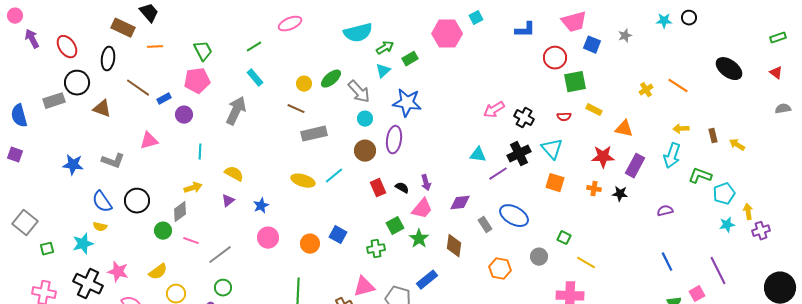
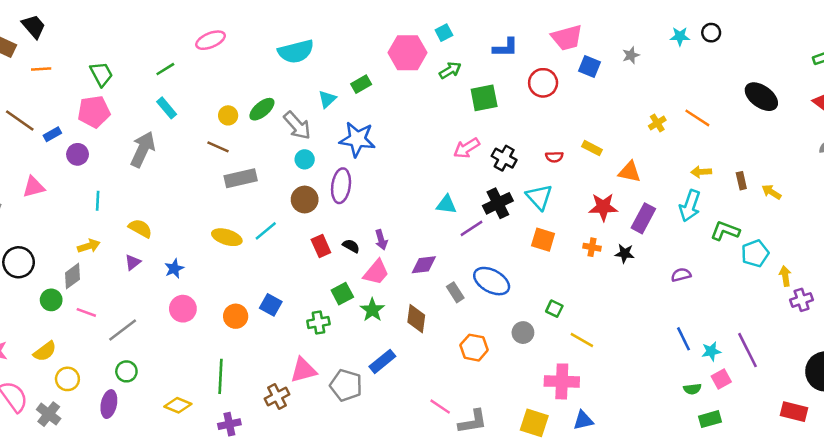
green arrow: (385, 48) -> (450, 70), moved
green square: (575, 82) -> (484, 98), moved
cyan star: (727, 225) -> (711, 351), moved

